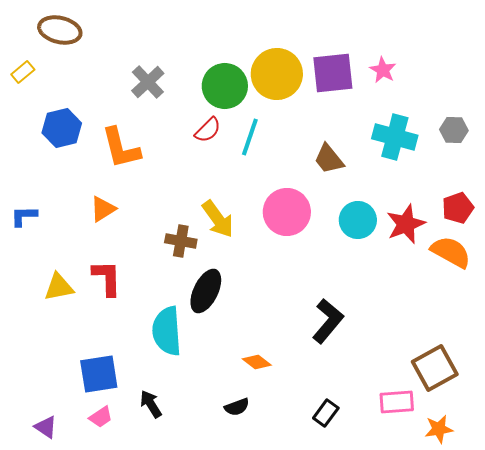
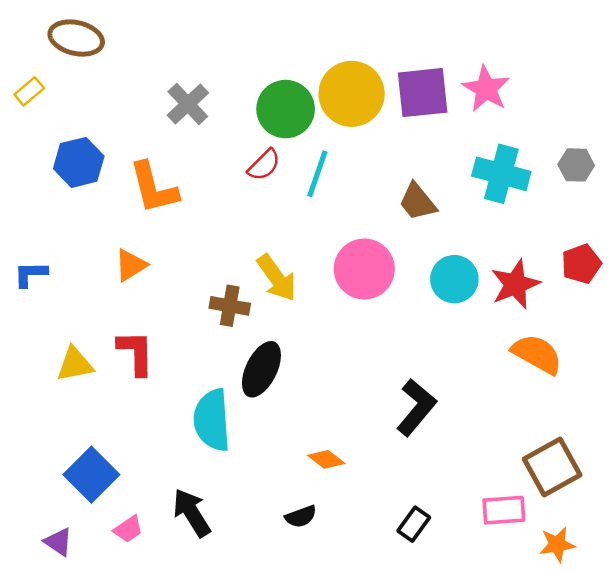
pink star: (383, 70) -> (486, 89), size x1.4
orange semicircle: (451, 252) -> (537, 354), moved
blue square: (99, 374) -> (91, 475), moved, turned -36
black arrow: (151, 404) -> (192, 513), size x1.4

